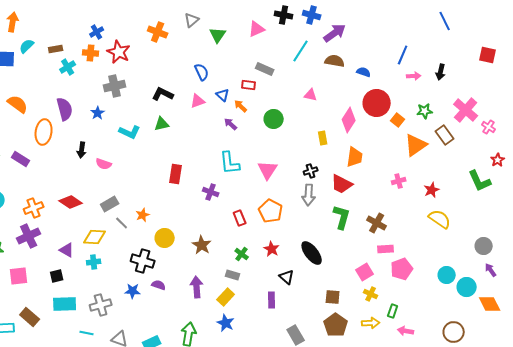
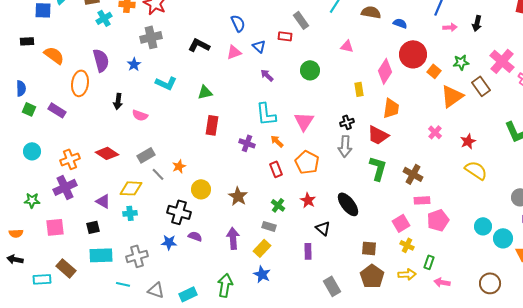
gray rectangle: (265, 69) -> (301, 20), turned 30
orange arrow: (241, 106) -> (277, 141), moved
green triangle: (162, 124) -> (205, 92), moved
pink cross: (399, 181) -> (435, 132), turned -32

